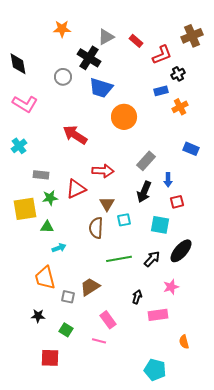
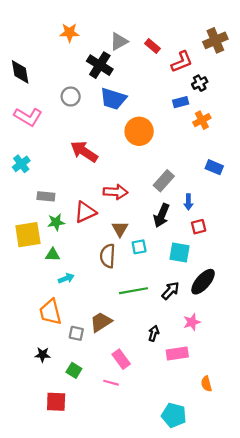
gray circle: (63, 77) -> (71, 97), moved

